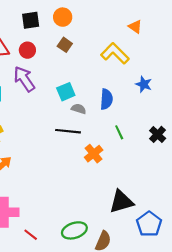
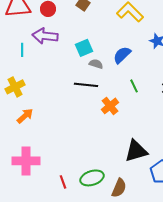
purple arrow: (24, 79) -> (45, 36), turned -50
blue semicircle: (106, 99) -> (122, 55), turned -138
red line: (31, 235) -> (63, 182), moved, turned 32

